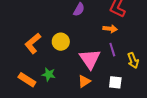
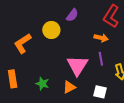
yellow circle: (61, 42) -> (51, 30), moved
green star: (49, 74) -> (42, 84), moved
orange rectangle: (27, 80) -> (13, 79), turned 42

